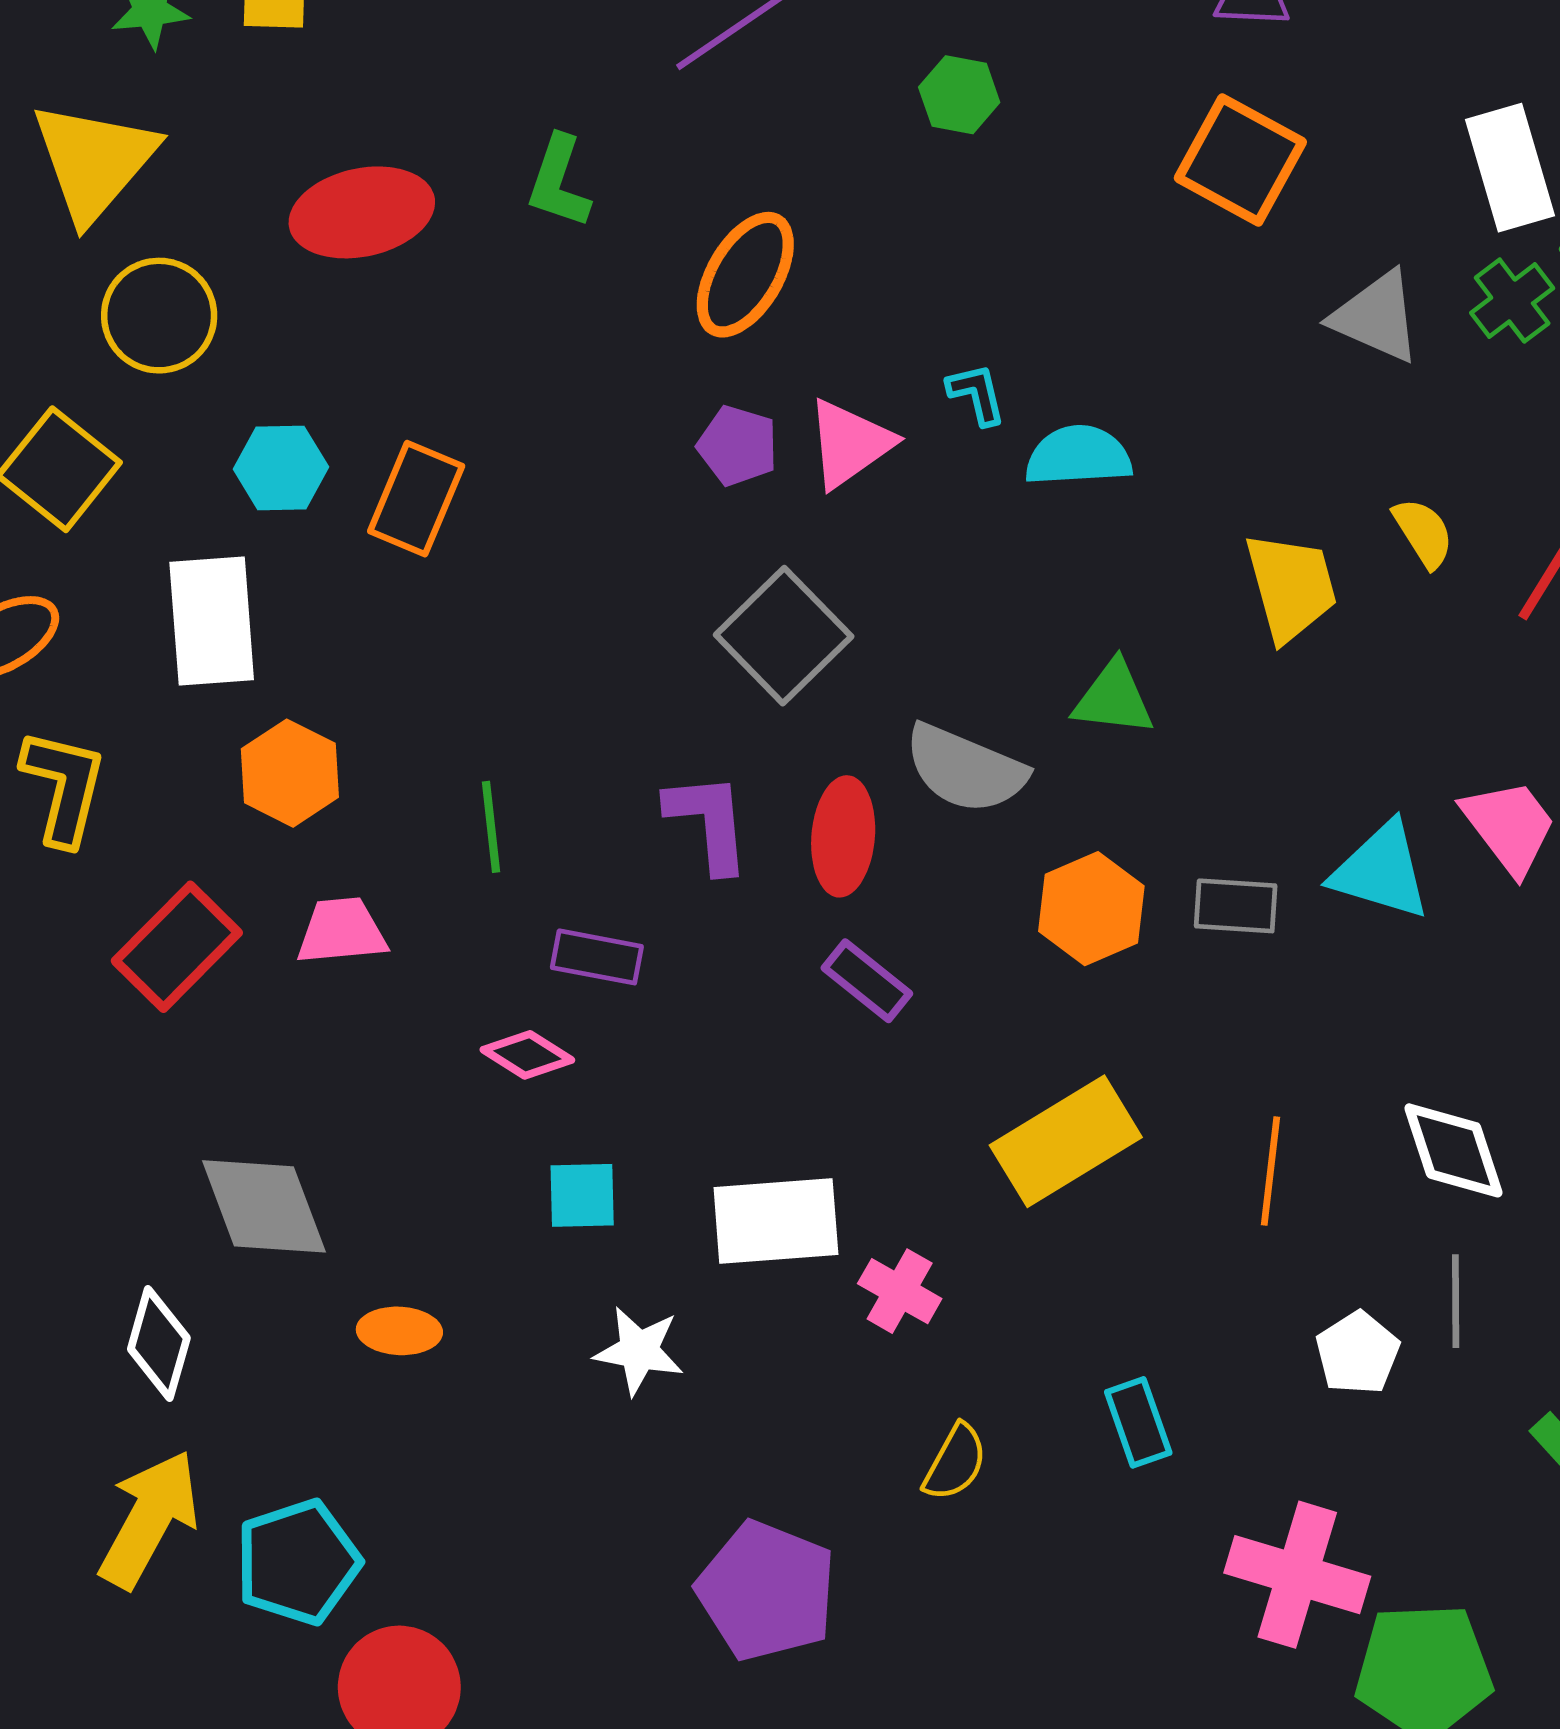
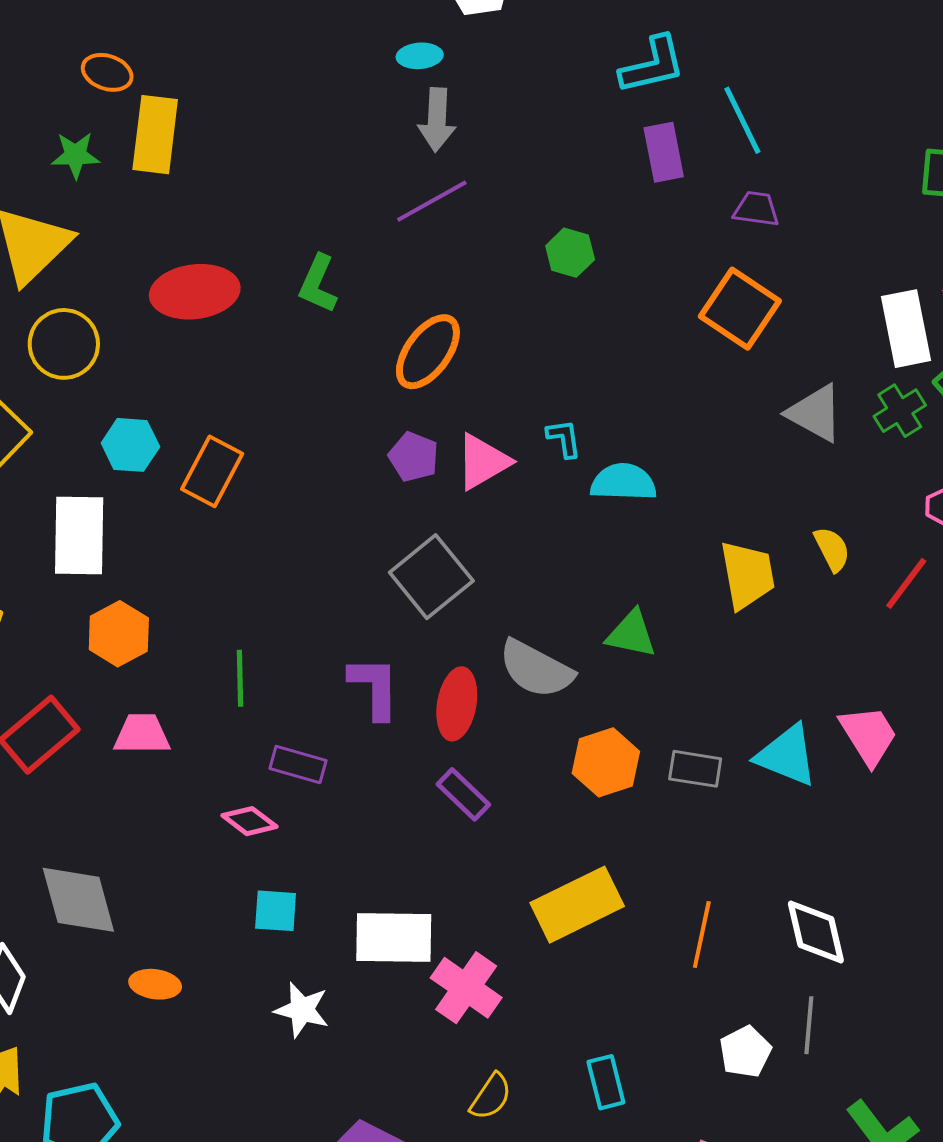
pink cross: (900, 1291) -> (466, 988), size x1.4

